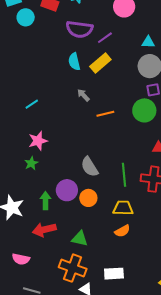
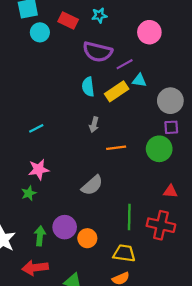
cyan triangle: (148, 42) -> (139, 80), moved
gray arrow: (83, 95) -> (94, 125), turned -128
gray semicircle: (90, 167) -> (92, 185), moved, turned -105

